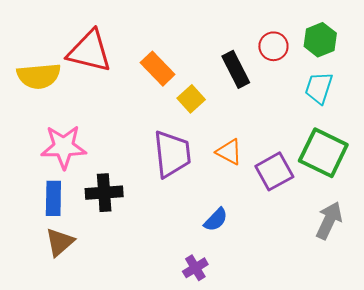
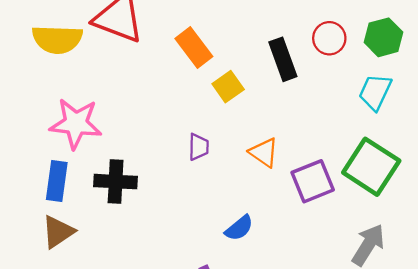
purple trapezoid: (172, 154) -> (199, 147), size x0.5

